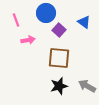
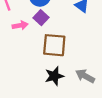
purple square: (59, 30) -> (41, 18), moved

